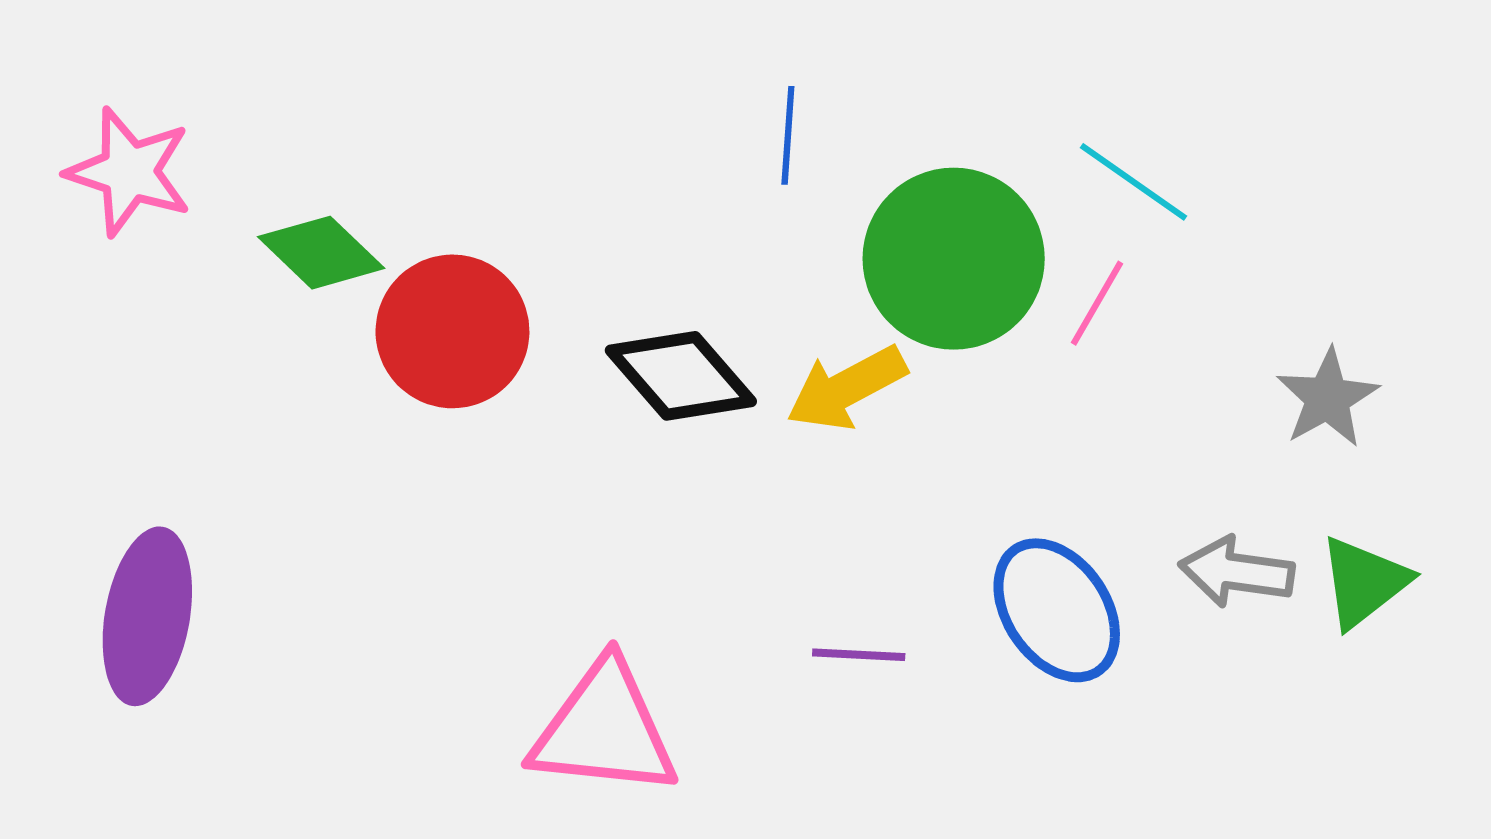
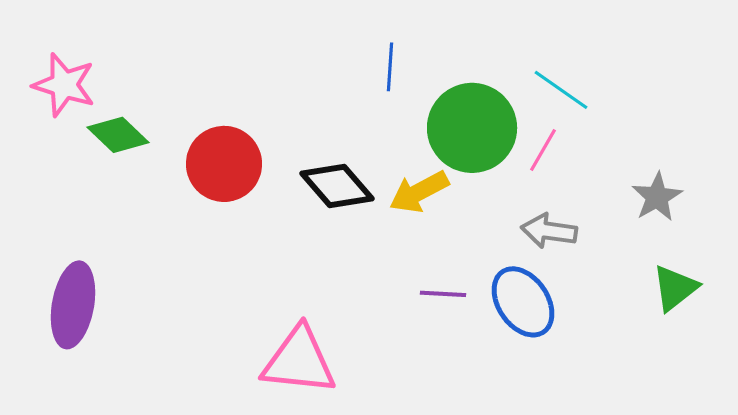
green diamond: (321, 253) -> (118, 135), moved
gray arrow: (1237, 572) -> (549, 231), moved
purple line: (859, 655) -> (443, 294), moved

